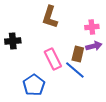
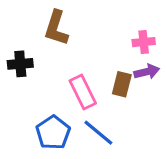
brown L-shape: (50, 17) -> (56, 28), moved
blue line: (75, 70) -> (98, 133), moved

